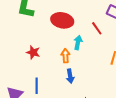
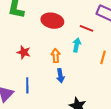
red line: (97, 28) -> (87, 28), turned -32
cyan arrow: (78, 43) -> (77, 45), moved

